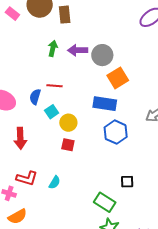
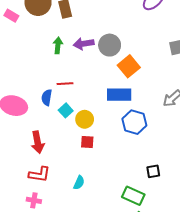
red L-shape: (27, 178) -> (39, 174), moved

